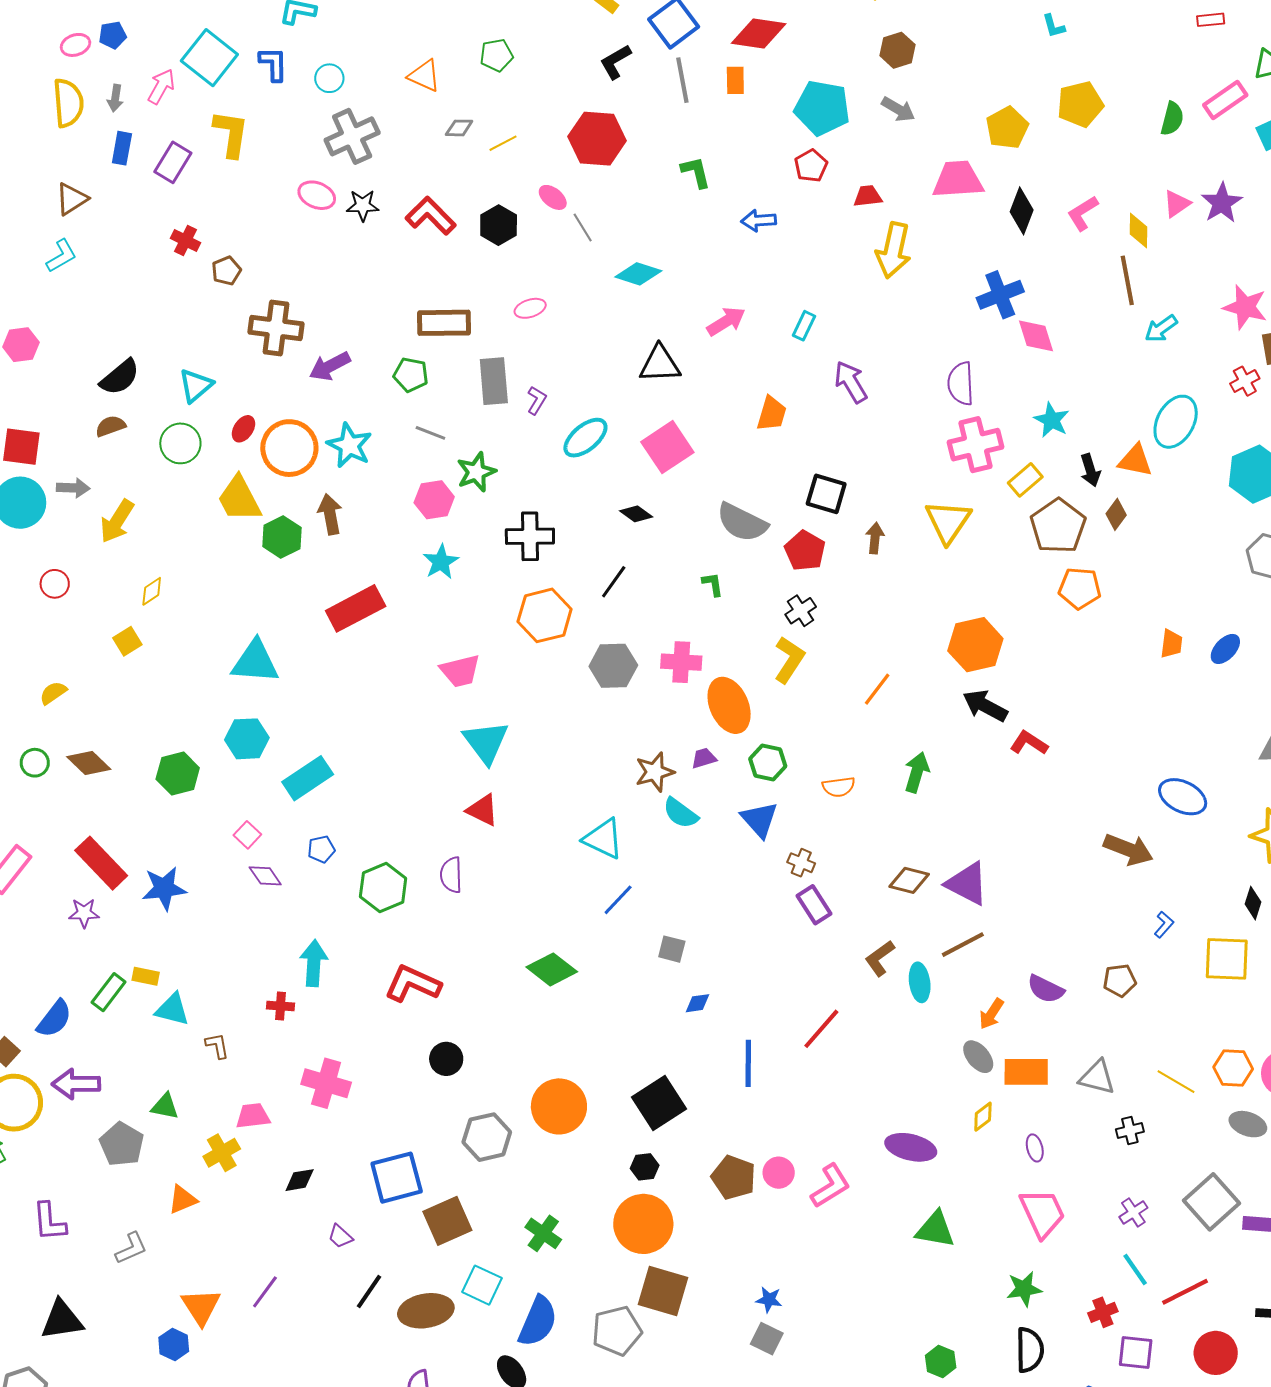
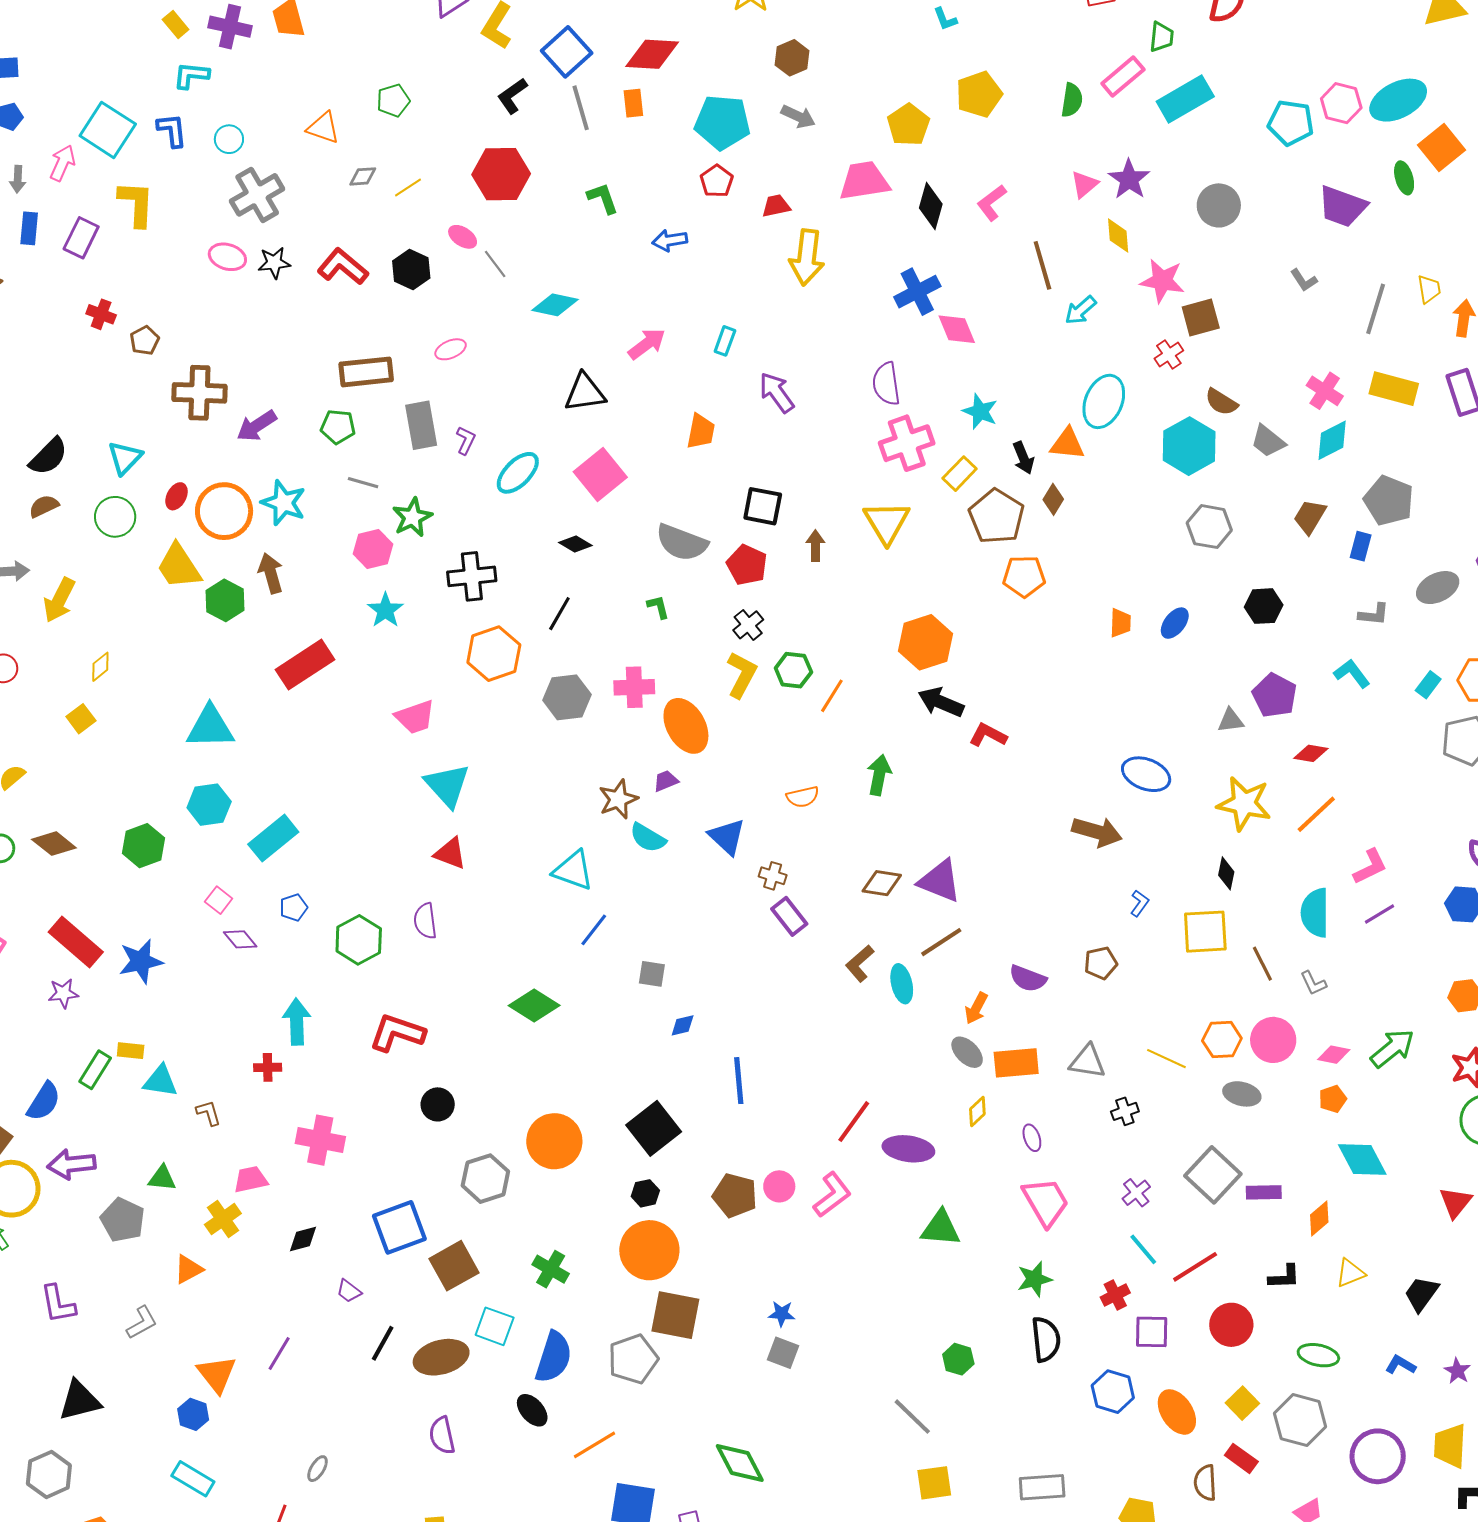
yellow diamond: (1139, 230) -> (1118, 236), moved
green hexagon: (768, 763) -> (793, 670), moved
red line: (821, 1029) -> (854, 1122), moved

